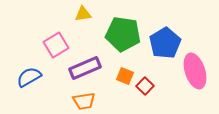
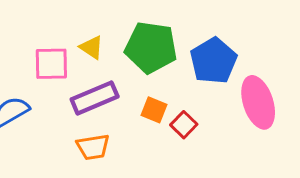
yellow triangle: (83, 14) -> (92, 47), moved, turned 42
pink square: (56, 45) -> (51, 64), turned 30

